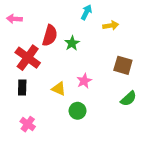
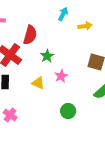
green star: (72, 43) -> (47, 56), moved
green circle: (78, 111) -> (68, 111), moved

